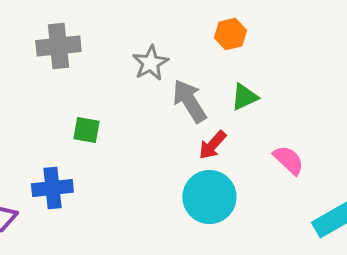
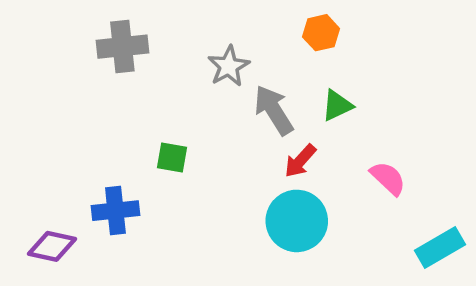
green square: (86, 130) -> (172, 157), moved

